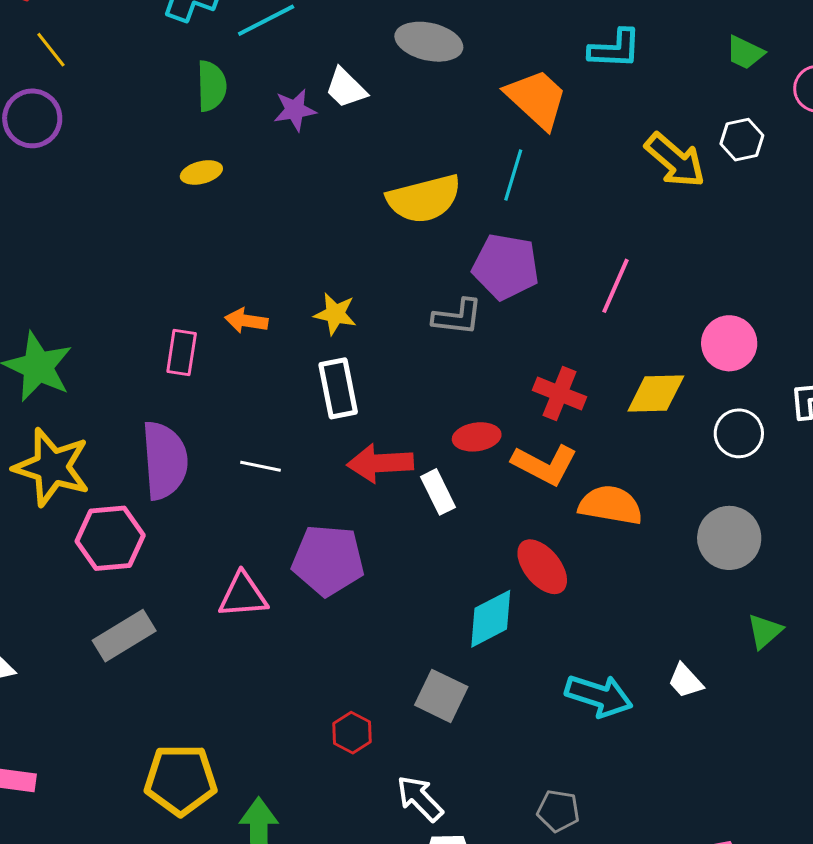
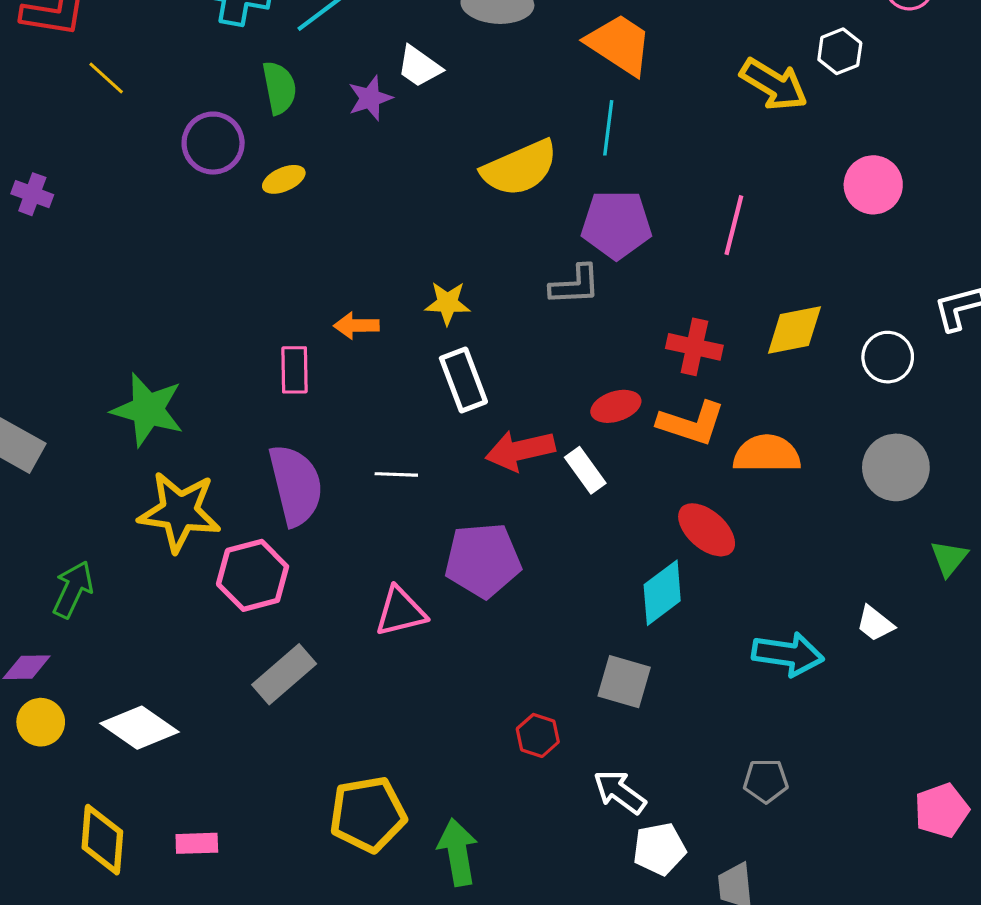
purple circle: (32, 118) -> (213, 143), moved
pink circle: (729, 343) -> (873, 185), moved

